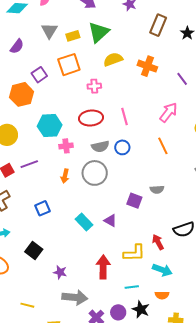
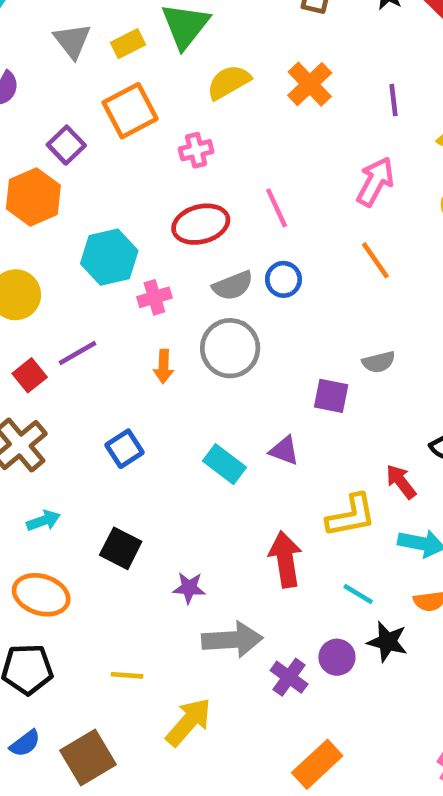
orange cross: (147, 66) -> (310, 84), turned 36
purple line: (182, 79) -> (394, 100), turned 40
cyan line: (132, 287) -> (358, 594), turned 48

